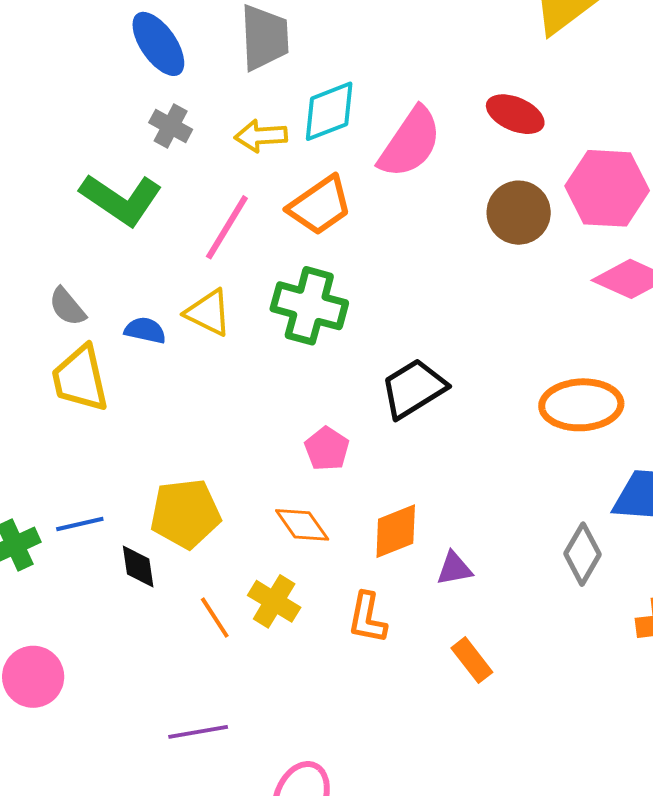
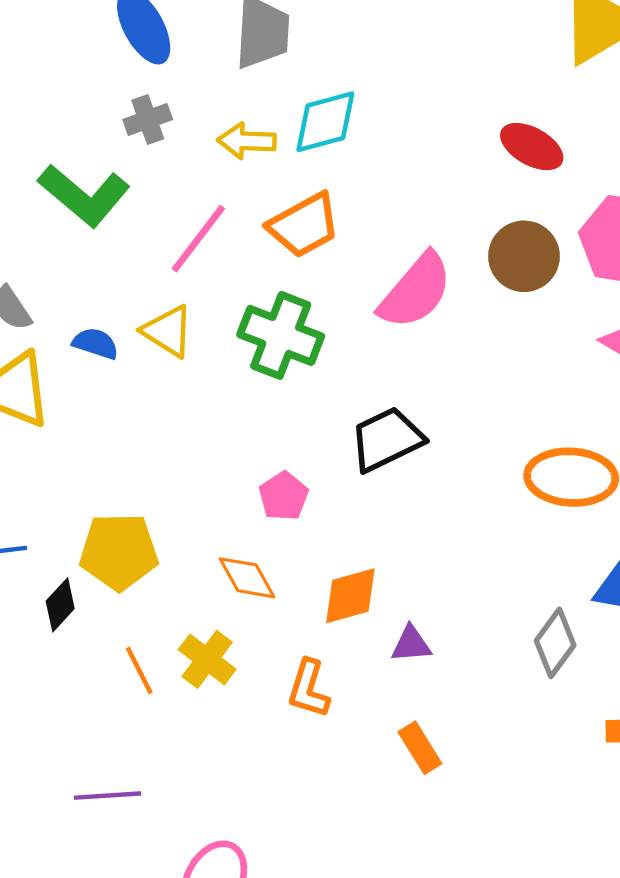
gray cross: (171, 126) -> (148, 120), turned 36
pink semicircle: (410, 143) -> (416, 291), moved
black diamond: (138, 566) -> (60, 605), turned 45

